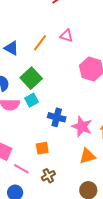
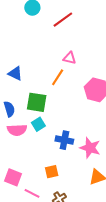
orange line: (40, 43) -> (58, 77), moved
green square: (31, 78) -> (37, 102), turned -35

